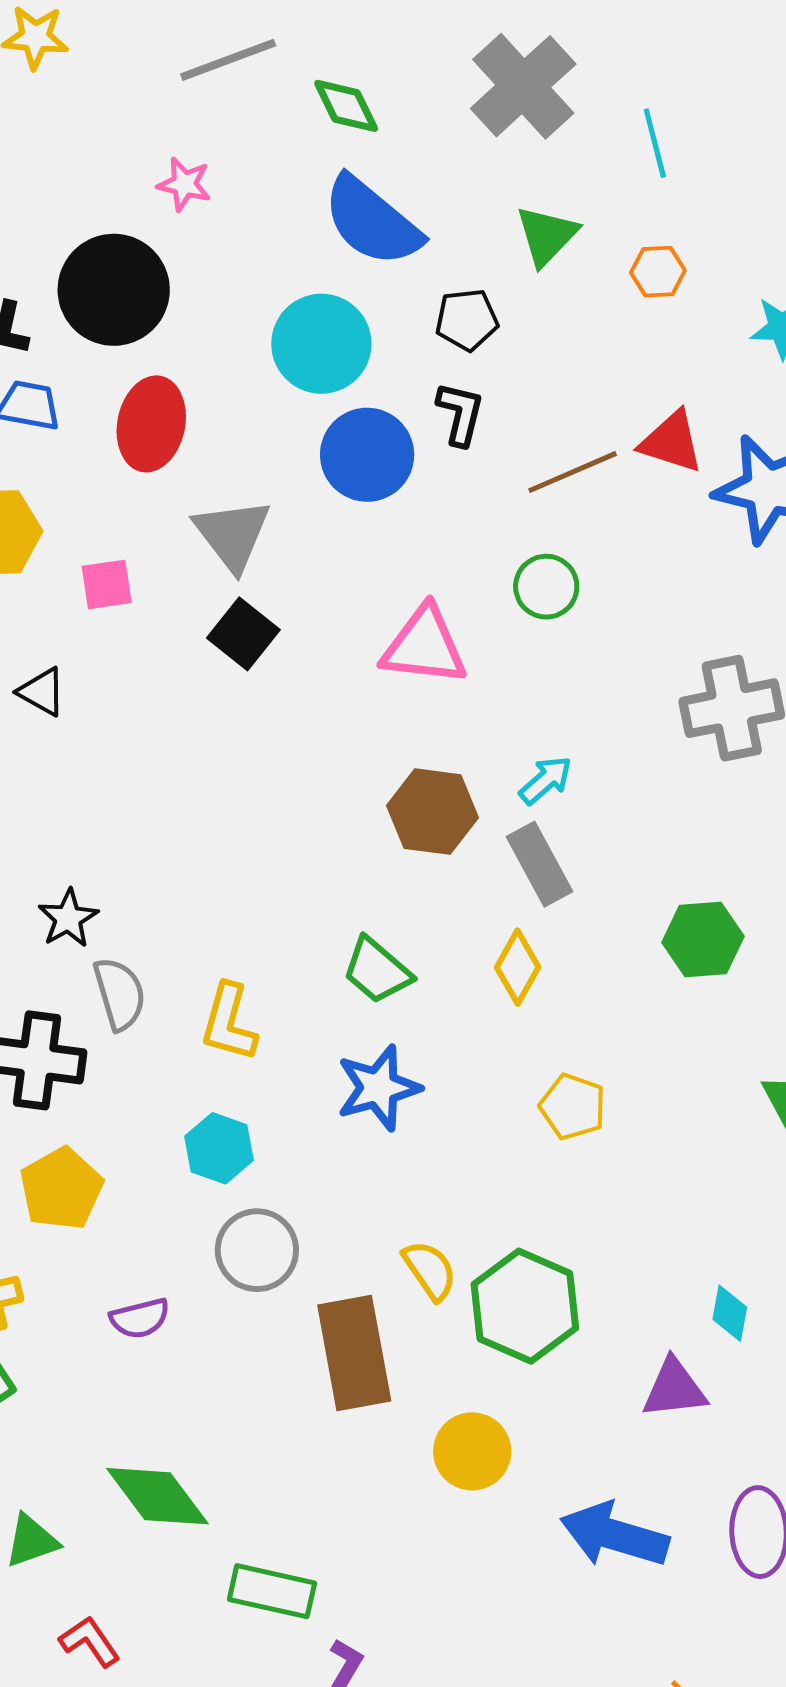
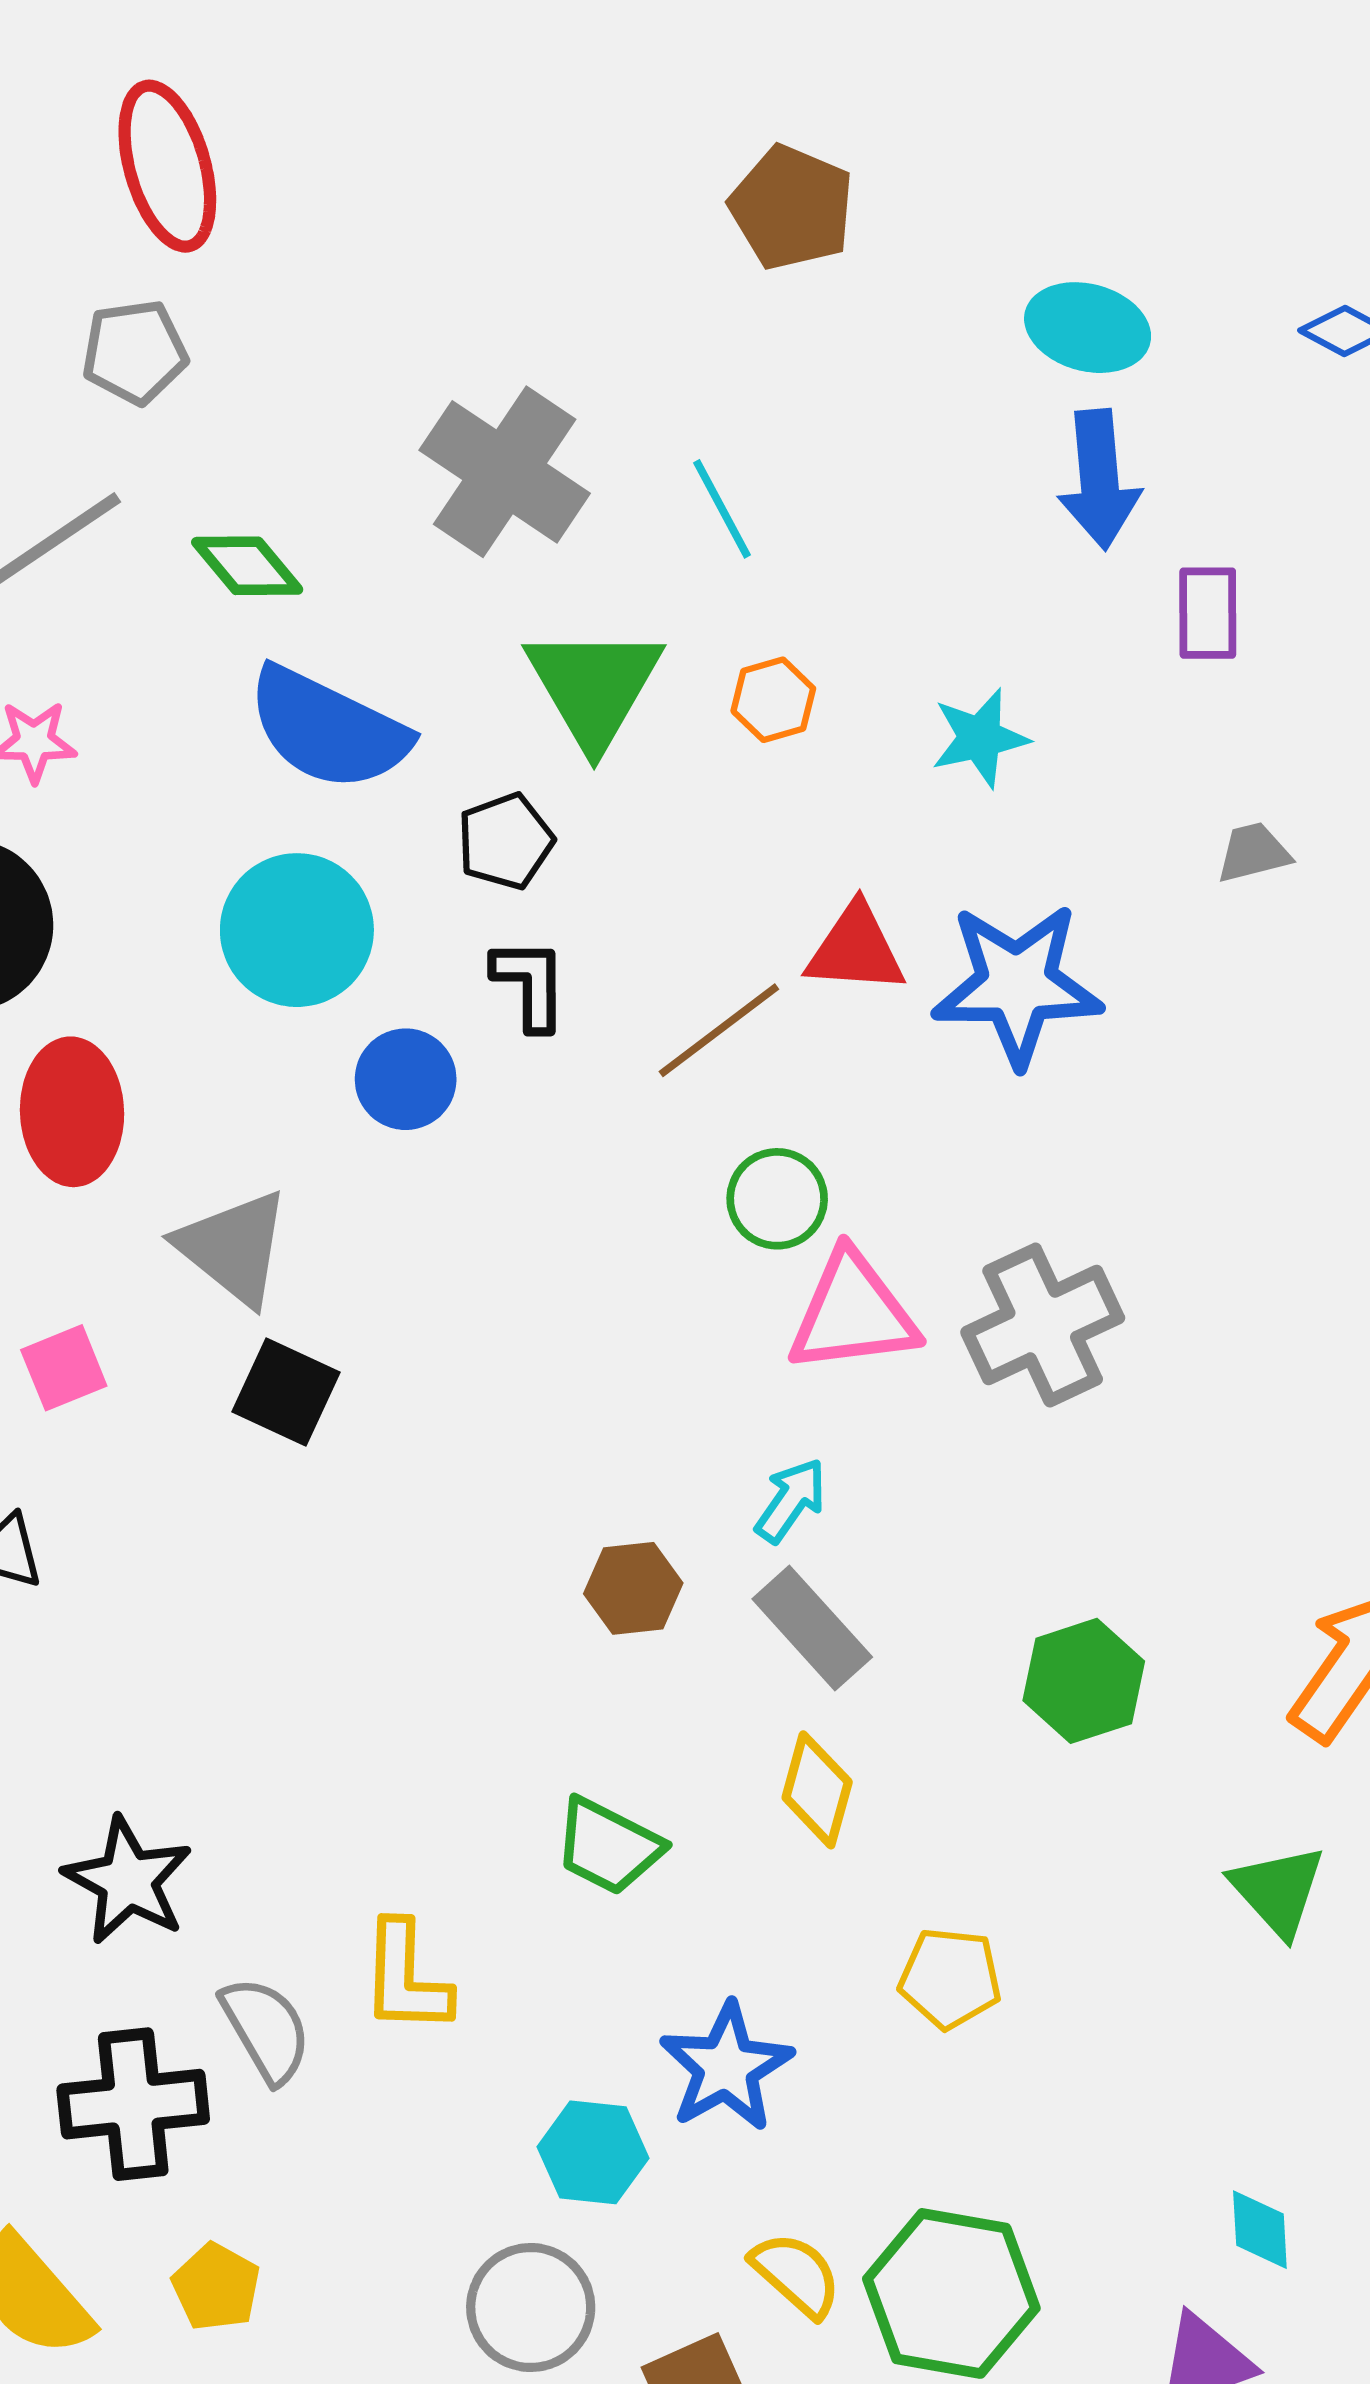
green triangle: (547, 236) -> (594, 686), size x1.4
blue circle: (367, 455) -> (406, 1079), size x0.7
green circle: (546, 587) -> (777, 1199), moved
pink triangle: (424, 646) -> (853, 1313), moved
brown hexagon: (432, 812) -> (633, 1588), size x0.7
black star: (68, 918) -> (128, 1880), size x1.4
gray semicircle: (120, 994) -> (266, 2030), moved
blue star: (378, 1088) -> (726, 2067), moved
cyan hexagon: (219, 1148) -> (593, 2152), moved
yellow pentagon: (61, 1189) -> (216, 2287), size x0.7

